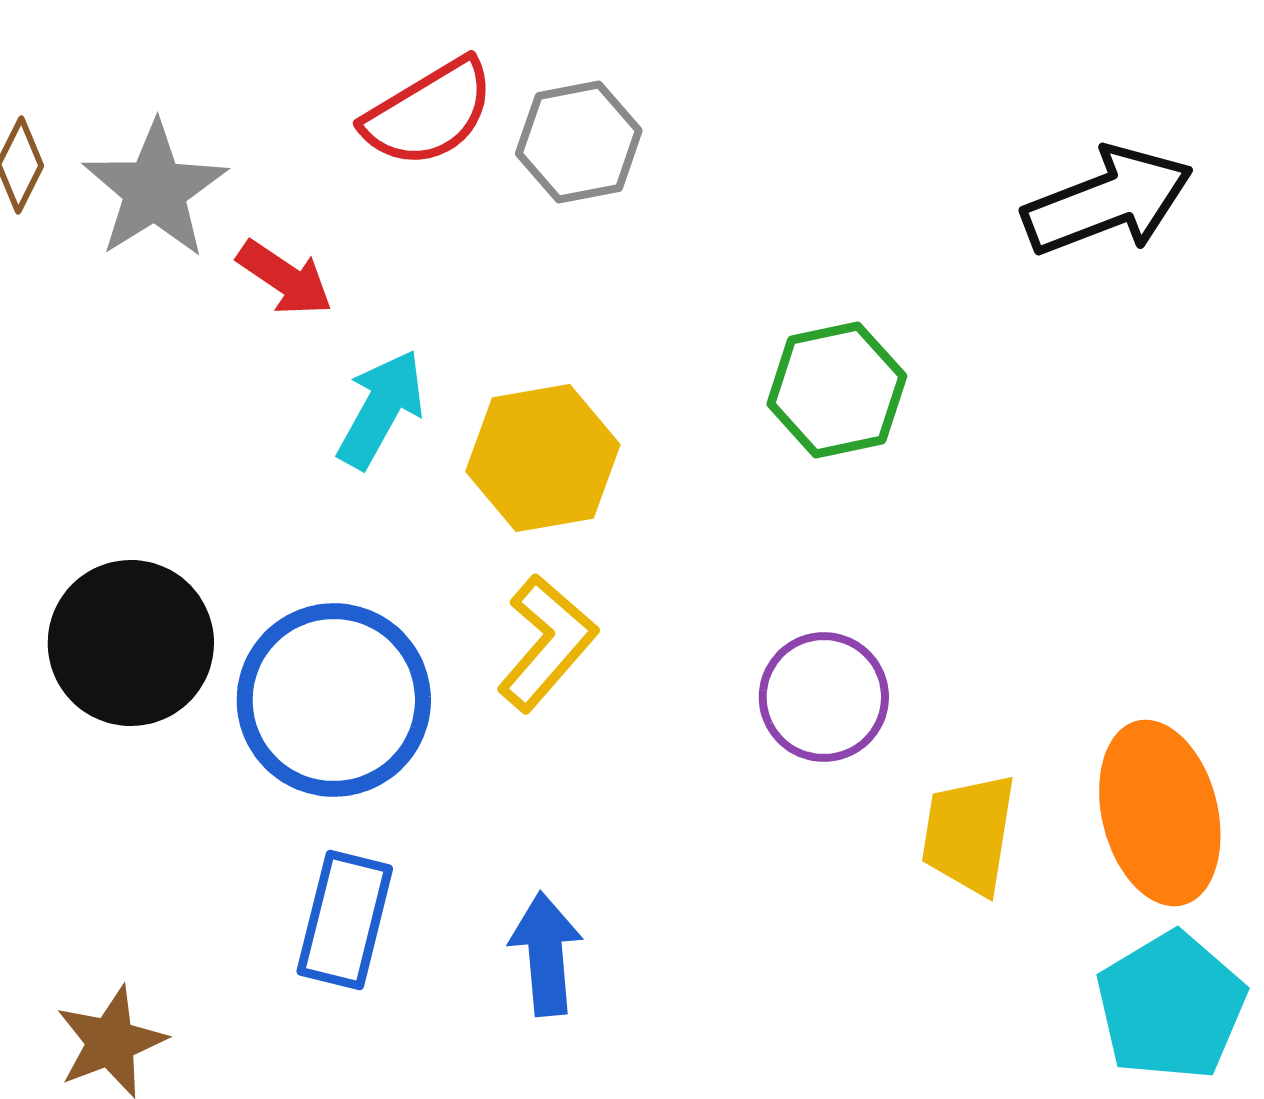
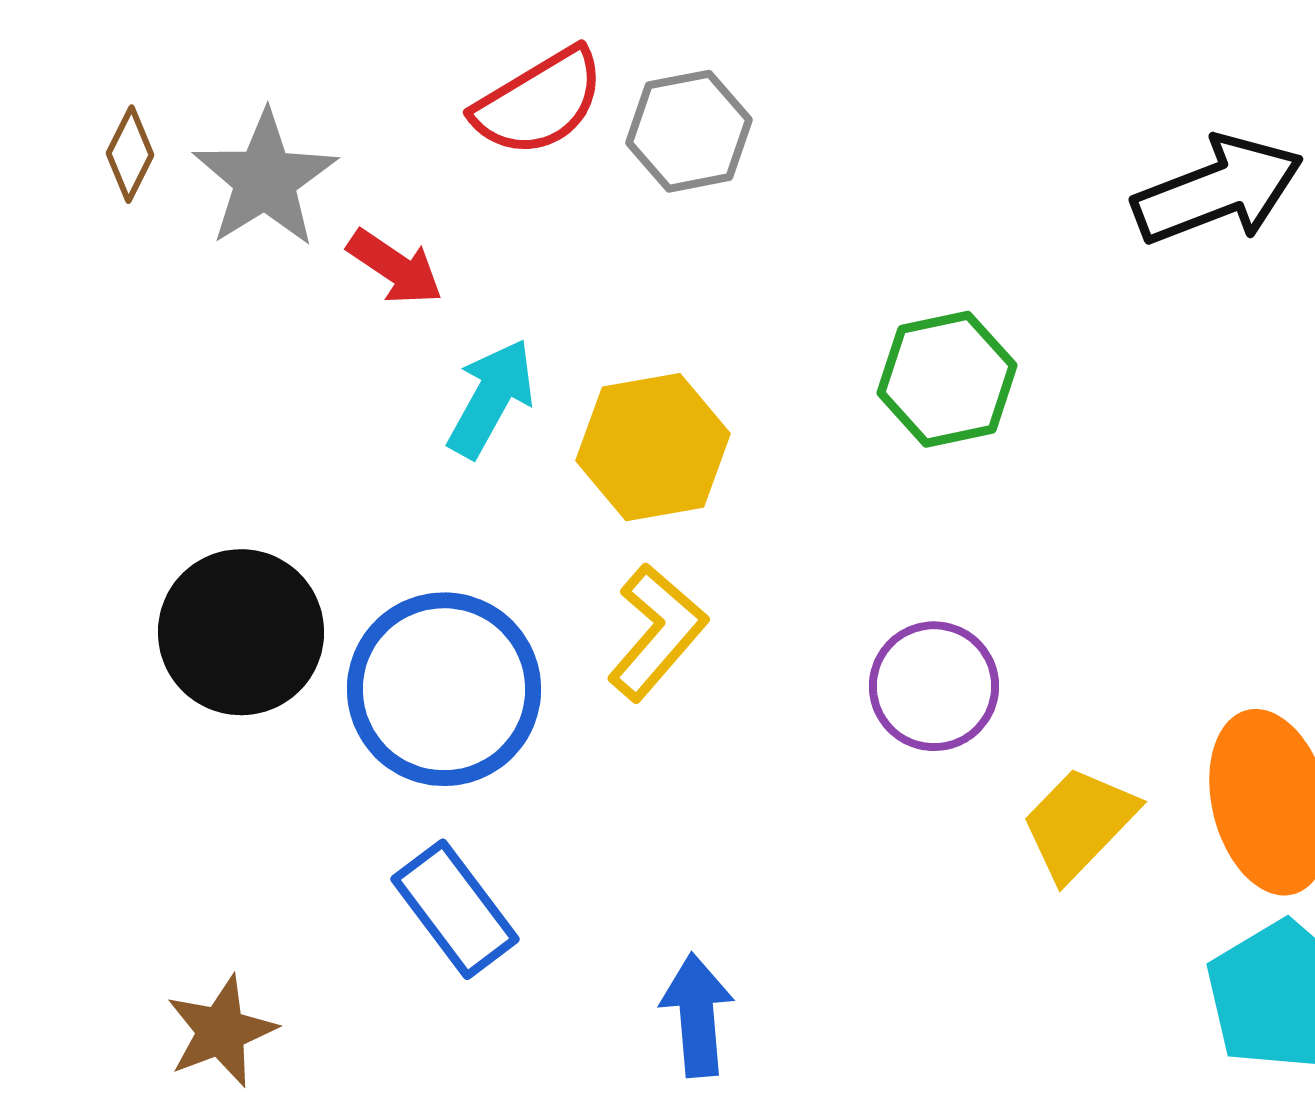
yellow trapezoid: (969, 834) -> (1079, 823), turned 35
blue rectangle: (345, 920) -> (455, 909), turned -51
blue arrow: (546, 954) -> (697, 1015), moved

